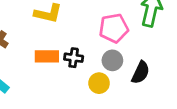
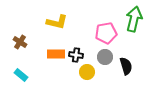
black semicircle: (141, 72) -> (126, 66), turned -42
yellow circle: (99, 83) -> (87, 72), moved

